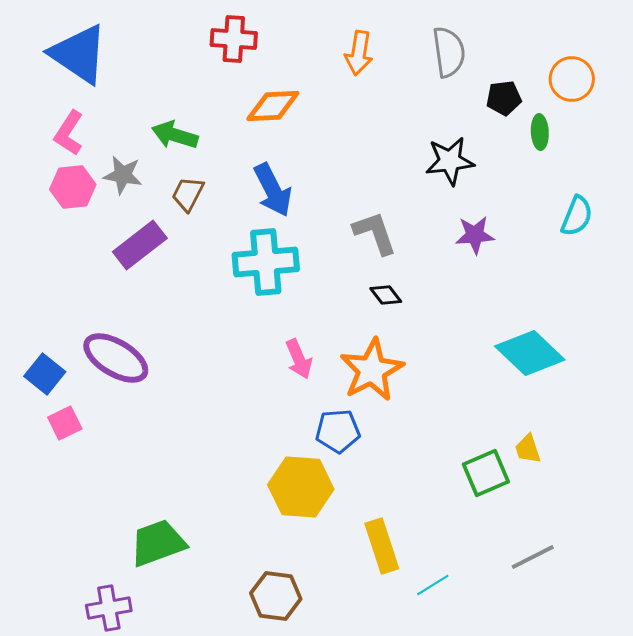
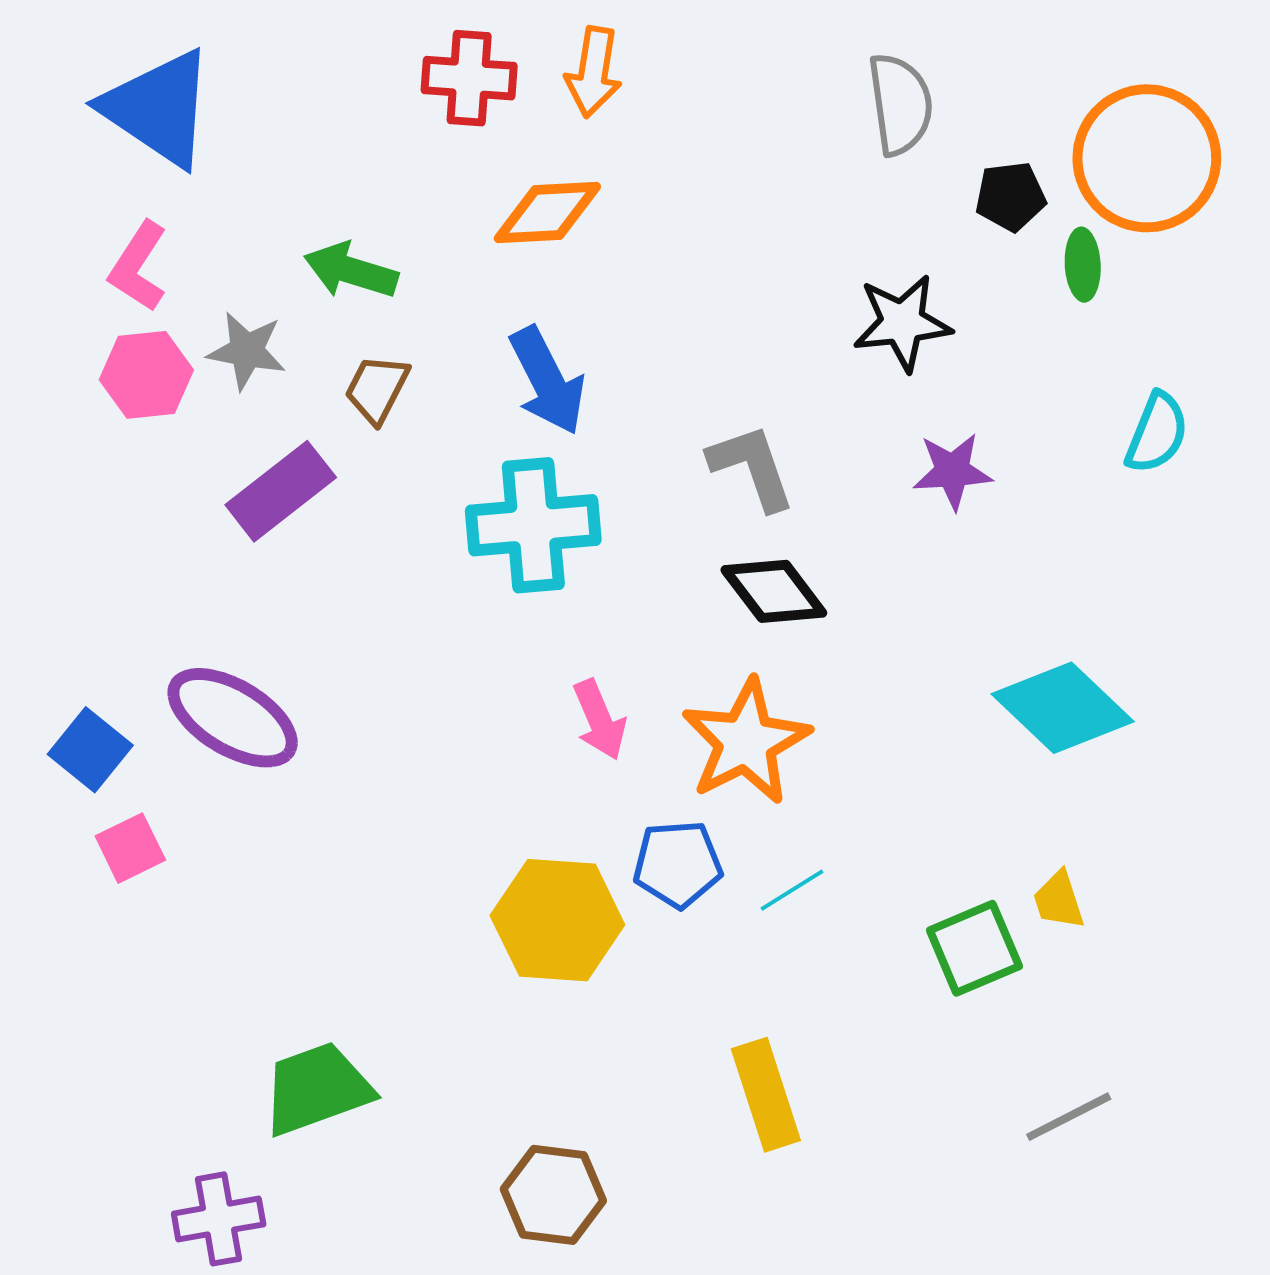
orange arrow: (359, 53) -> (593, 72), moved
orange circle: (572, 79) -> (1147, 158), size x1.6
black diamond: (386, 295) -> (774, 591), size x1.6
yellow hexagon: (301, 487) -> (557, 920), moved
cyan line: (433, 585) -> (792, 890), moved

